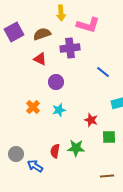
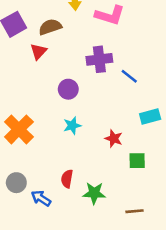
purple cross: (70, 48) -> (99, 59), moved
red triangle: (40, 59) -> (38, 52), moved, turned 48
orange cross: (33, 107) -> (19, 129), moved, size x1.6
green star: (76, 148) -> (94, 193), moved

